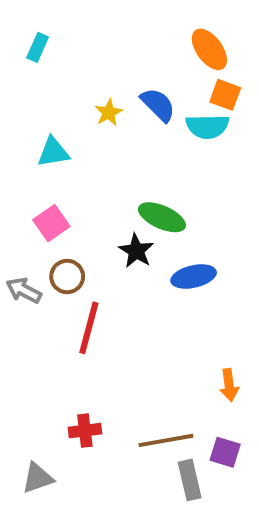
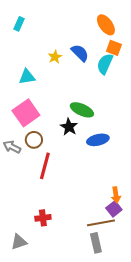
cyan semicircle: (207, 126) -> (105, 64), turned 115
pink square: (51, 223) -> (26, 113), size x1.5
brown line: (166, 440) -> (101, 223), moved
purple square: (225, 452) -> (114, 209), moved, turned 35

